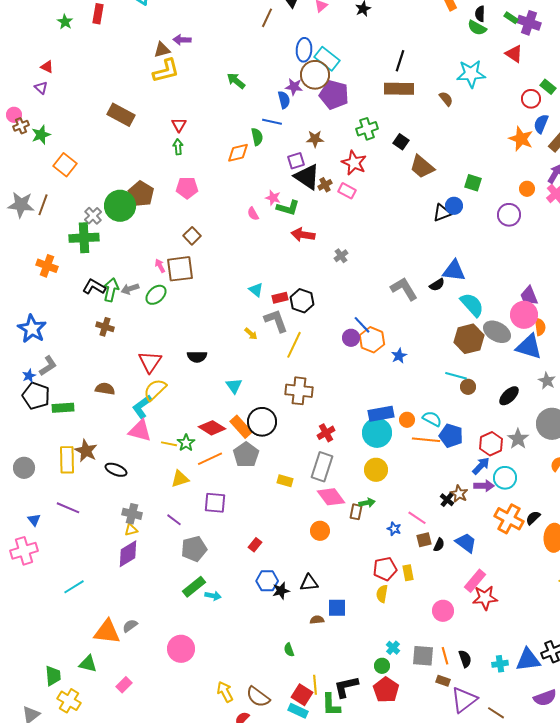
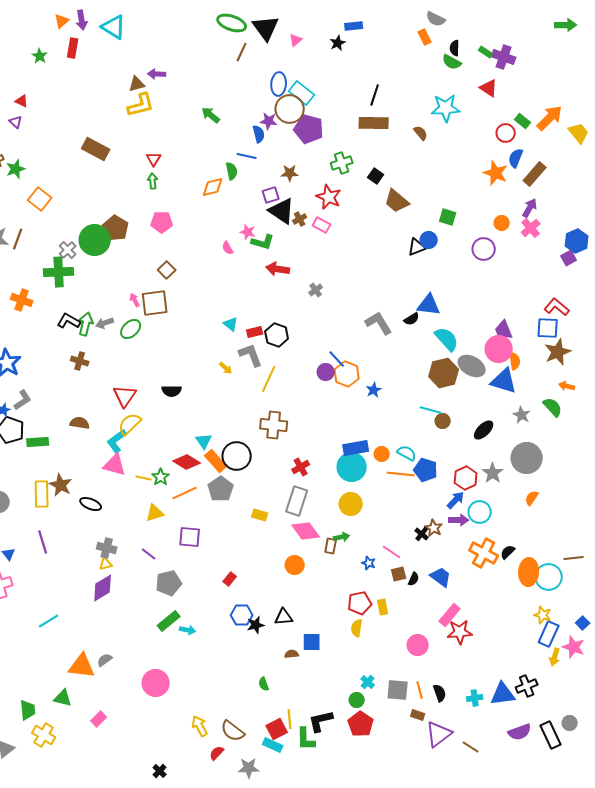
cyan triangle: (234, 386) -> (204, 441), moved
purple line: (68, 508) -> (43, 542), turned 50
red square: (302, 695) -> (277, 729), turned 30

